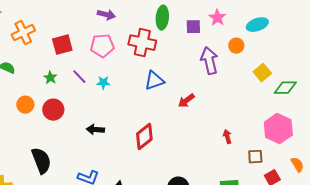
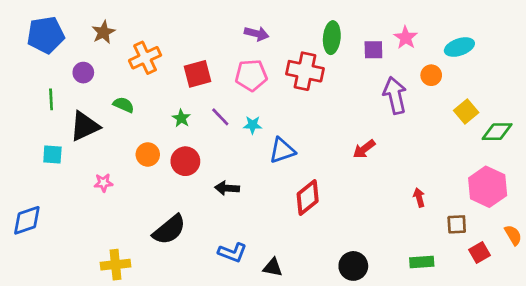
blue triangle: (154, 81) -> (282, 150), moved
black arrow: (95, 130) -> (227, 188), moved
black semicircle: (41, 161) -> (169, 230), turned 72

